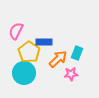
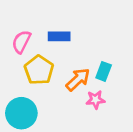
blue rectangle: (44, 42) -> (59, 36), moved
cyan circle: (24, 73) -> (21, 113), moved

